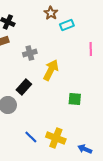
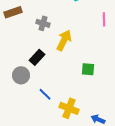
gray cross: (30, 53) -> (43, 23), turned 32
blue line: (31, 137) -> (45, 94), moved

